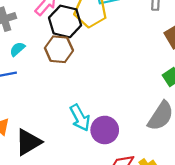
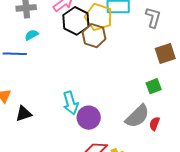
brown hexagon: (59, 49) -> (94, 36), moved
black triangle: (28, 142) -> (24, 114), size x0.7

